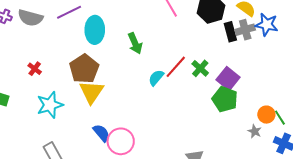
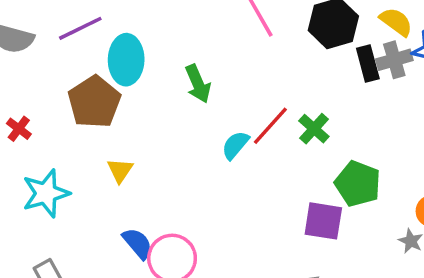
brown pentagon: (84, 69) -> (94, 102), moved
purple square: (228, 79) -> (323, 221), moved, turned -30
yellow triangle: (91, 92) -> (120, 170), size x0.6

